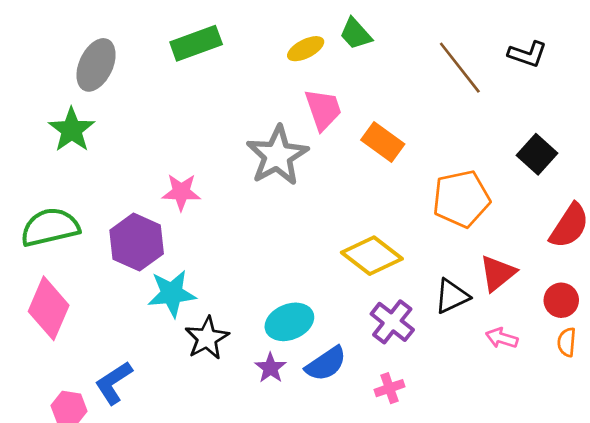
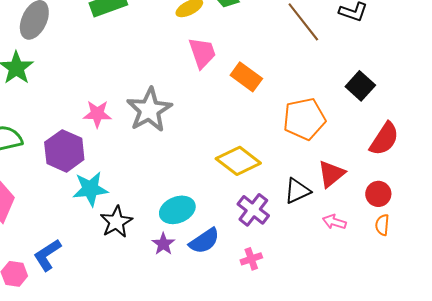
gray star: (277, 156) -> (149, 110), moved

